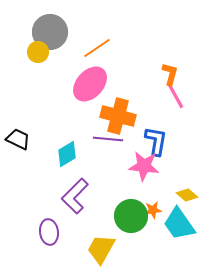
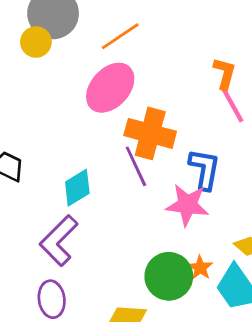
purple line: (108, 139) -> (136, 166), turned 60
purple L-shape: (75, 196) -> (59, 241), moved
orange star: (153, 210) -> (200, 268), turned -30

